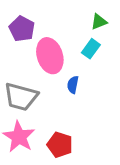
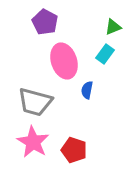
purple pentagon: (22, 29) -> (45, 22), moved

